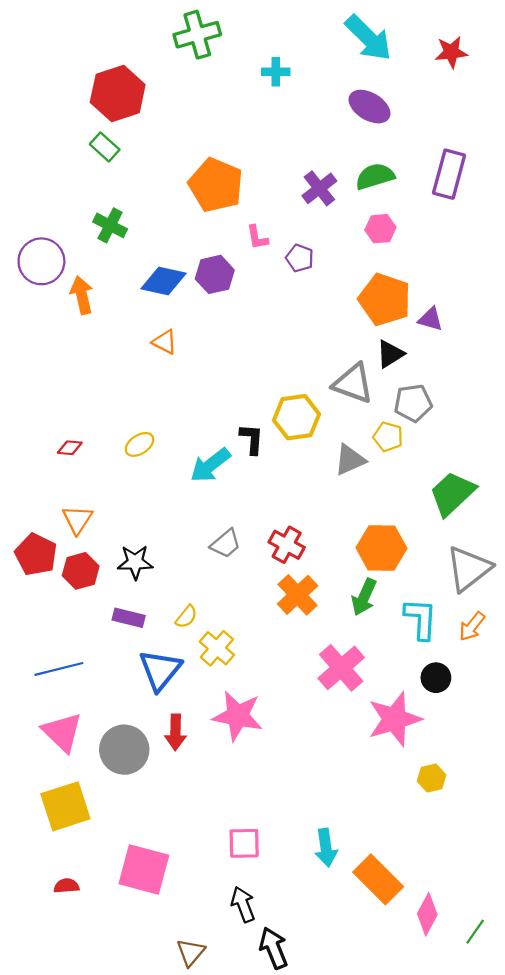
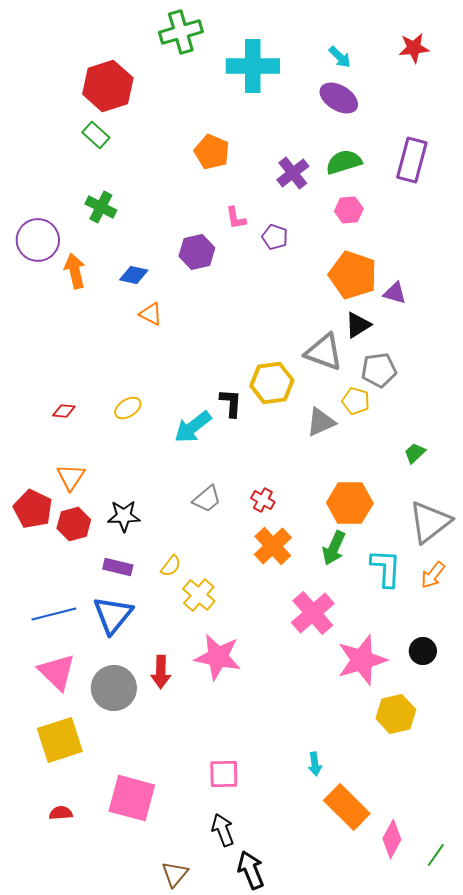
cyan arrow: (368, 38) -> (340, 57), moved, size x0.5
cyan cross: (276, 72) -> (253, 66), size x2.0
orange pentagon: (216, 185) -> (212, 152), moved, size x0.7
blue diamond: (163, 281) -> (134, 275), moved, size x0.7
green trapezoid: (452, 493) -> (415, 453), size x0.5
red cross: (287, 545) -> (263, 500), size x0.7
blue triangle: (160, 670) -> (113, 615), moved
black circle: (436, 678) -> (423, 651), moved
yellow hexagon: (432, 778) -> (396, 714), size x1.5
cyan arrow: (326, 848) -> (315, 764), moved, size x0.7

